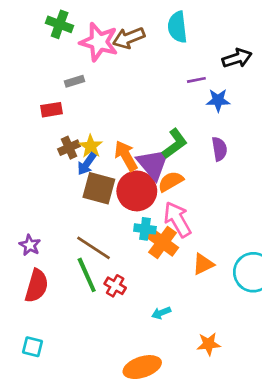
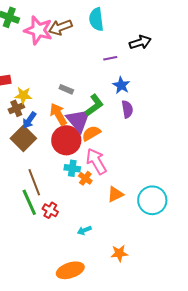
gray rectangle: (74, 81) -> (66, 89), moved, turned 40
blue star: (218, 100) -> (121, 85), moved, turned 30
yellow star: (91, 146) -> (23, 95), moved, turned -30
brown square: (99, 188) -> (23, 138), moved, turned 30
orange cross: (163, 242) -> (85, 178), size x0.6
brown line: (93, 248) -> (34, 182), turned 36

